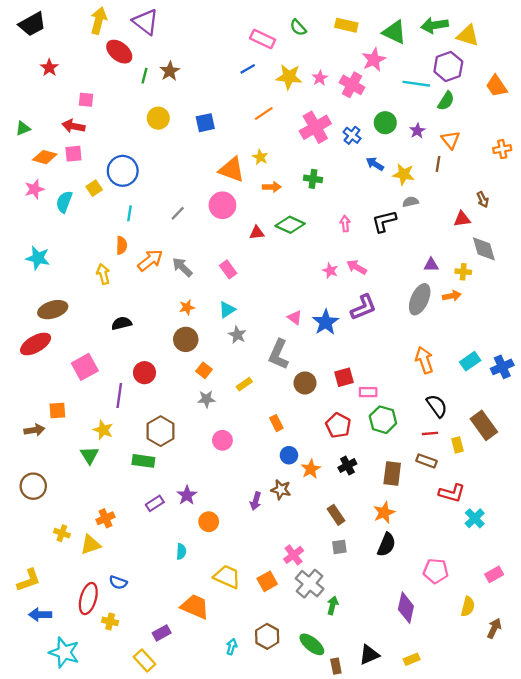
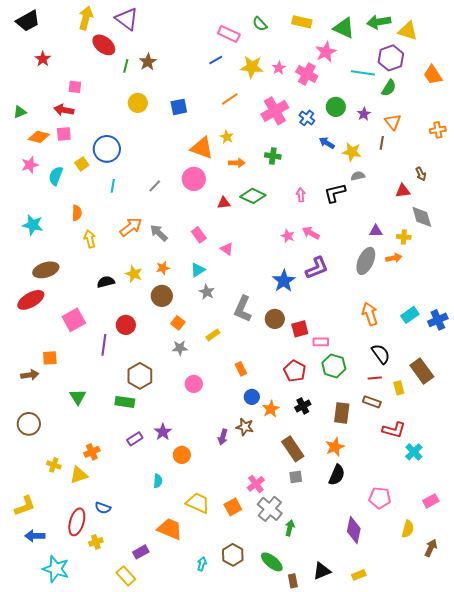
orange semicircle: (122, 245) -> (77, 213), moved
pink triangle: (295, 318) -> (227, 249), moved
brown circle: (305, 383) -> (275, 319), moved
yellow star: (103, 430) -> (134, 274), moved
brown rectangle: (336, 515) -> (293, 449), size x1.4
yellow cross: (110, 621) -> (96, 542), turned -32

